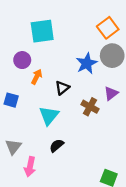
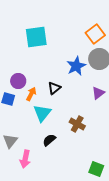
purple circle: (22, 60) -> (18, 81), moved
orange arrow: (37, 77) -> (31, 94), moved
brown cross: (90, 107) -> (77, 124), moved

